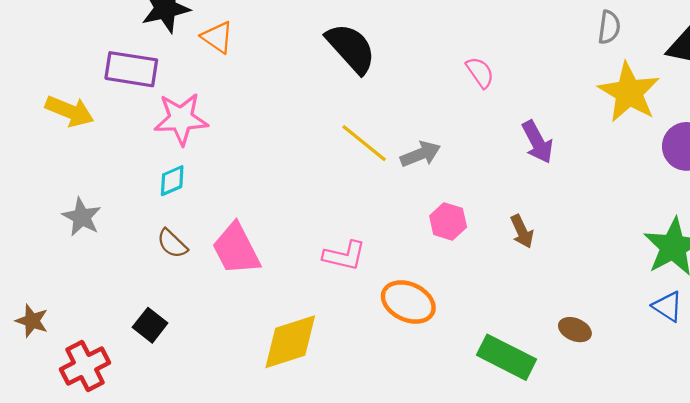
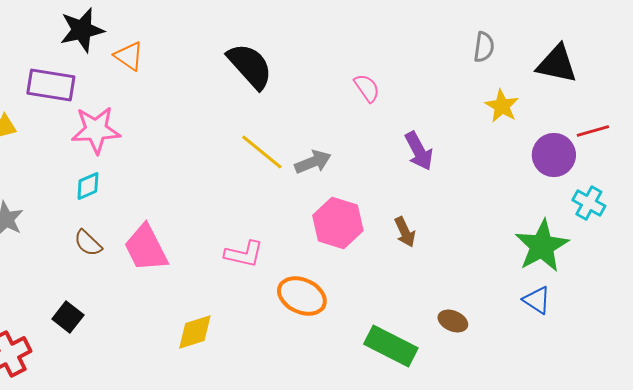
yellow star: (629, 92) -> (502, 106), size x0.6
pink hexagon: (448, 221) -> (338, 223), size x1.5
yellow diamond: (290, 342) -> (195, 332), size x0.7

